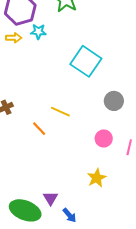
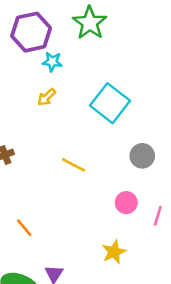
yellow arrow: (14, 38) -> (47, 97), moved, turned 133
orange line: (39, 129) -> (24, 228), moved

